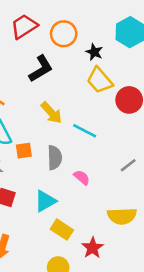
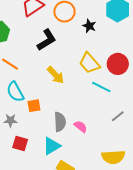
yellow trapezoid: (100, 80) -> (89, 63), moved
cyan line: (85, 131) -> (101, 87), moved
gray semicircle: (55, 158) -> (60, 122), moved

